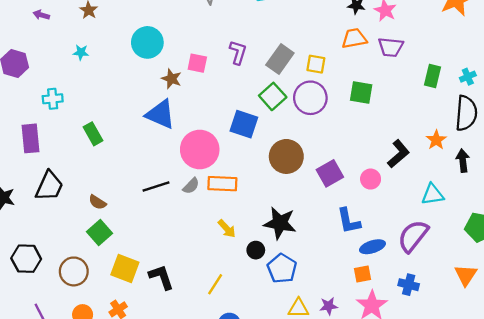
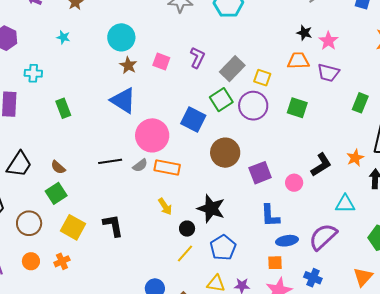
brown star: (172, 79) -> (128, 65), moved
black trapezoid: (49, 186) -> (19, 164), moved
blue pentagon: (282, 268) -> (223, 248), moved
black L-shape: (161, 277) -> (113, 225), moved
yellow line: (215, 284) -> (185, 254), moved

